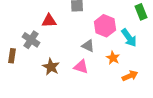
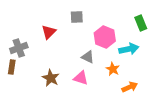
red triangle: (49, 21) -> (49, 32), turned -42
cyan arrow: (129, 38) -> (129, 49), turned -66
gray cross: (31, 40) -> (19, 48), moved, turned 36

